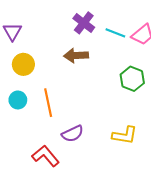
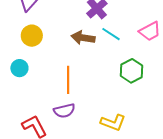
cyan line: (115, 33) -> (111, 34), moved
orange line: (48, 103) -> (68, 80), moved

